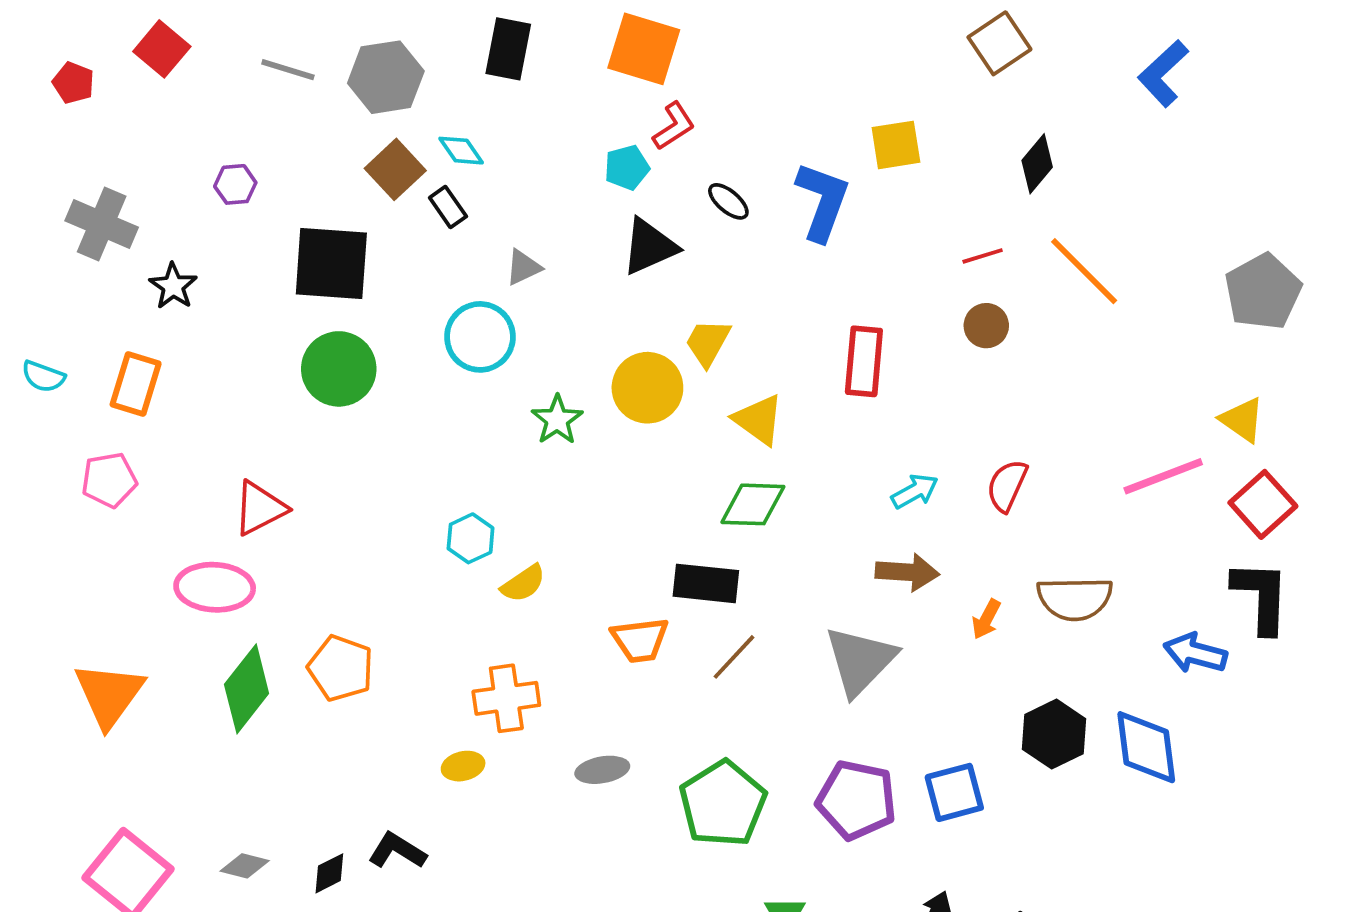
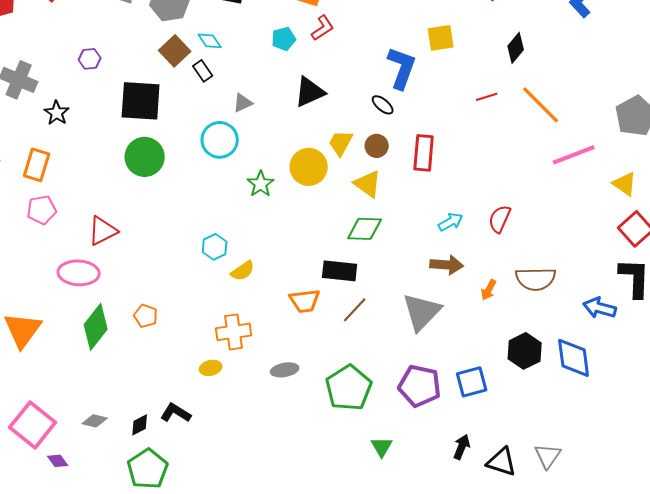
cyan pentagon: (627, 168) -> (284, 39), moved
black ellipse: (728, 201) -> (383, 105), moved
brown circle: (986, 326) -> (377, 146), moved
pink line: (1163, 476) -> (574, 155), moved
pink pentagon: (109, 480) -> (42, 210), moved
orange pentagon: (341, 668) -> (146, 316), size x0.7

